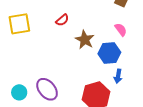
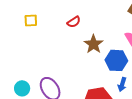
yellow square: (19, 24) -> (31, 20), size x0.6

